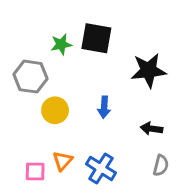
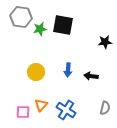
black star: (148, 70) -> (105, 42), moved, size x0.6
gray hexagon: (31, 77) -> (21, 17), moved
black arrow: (152, 129) -> (91, 76), moved

